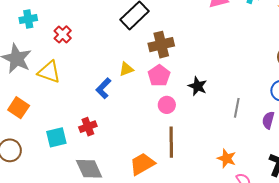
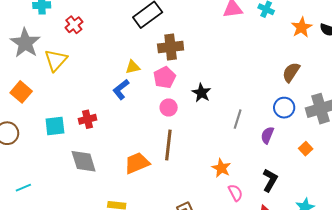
yellow triangle: (49, 72) -> (56, 60), turned 45
blue L-shape: (103, 88) -> (121, 89), moved

